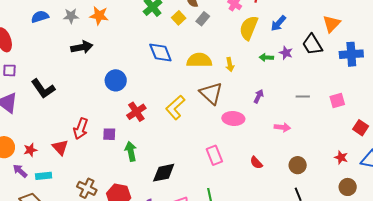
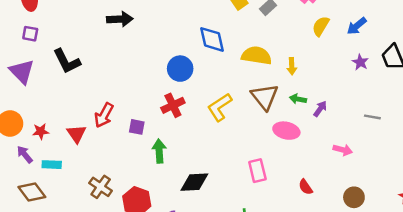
yellow semicircle: (249, 28) -> (321, 26), size x0.7
green arrow: (266, 57) -> (298, 99), moved
blue circle: (116, 80) -> (180, 69), moved

